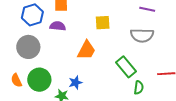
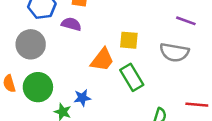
yellow square: (103, 23) -> (129, 40), moved
green rectangle: (126, 67) -> (132, 77), moved

